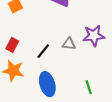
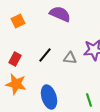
black line: (43, 51) -> (45, 55), moved

